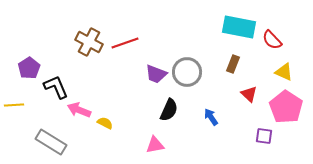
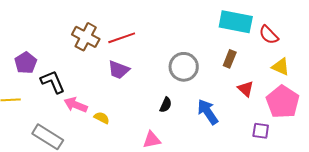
purple trapezoid: (156, 74) -> (119, 70), moved
black semicircle: (169, 110) -> (166, 105), size x0.7
blue arrow: (211, 117) -> (208, 112), size x1.5

